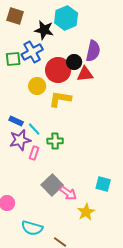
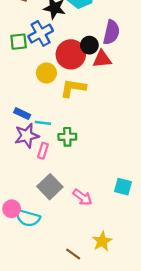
cyan line: (34, 129) -> (43, 123), turned -40
gray square: (52, 185) -> (50, 187), moved
yellow star: (86, 212) -> (102, 241), moved
cyan semicircle: (32, 228) -> (28, 218), moved

